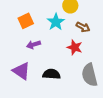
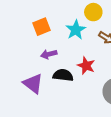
red star: (75, 47) -> (86, 66), moved
black semicircle: (51, 74) -> (63, 75), moved

